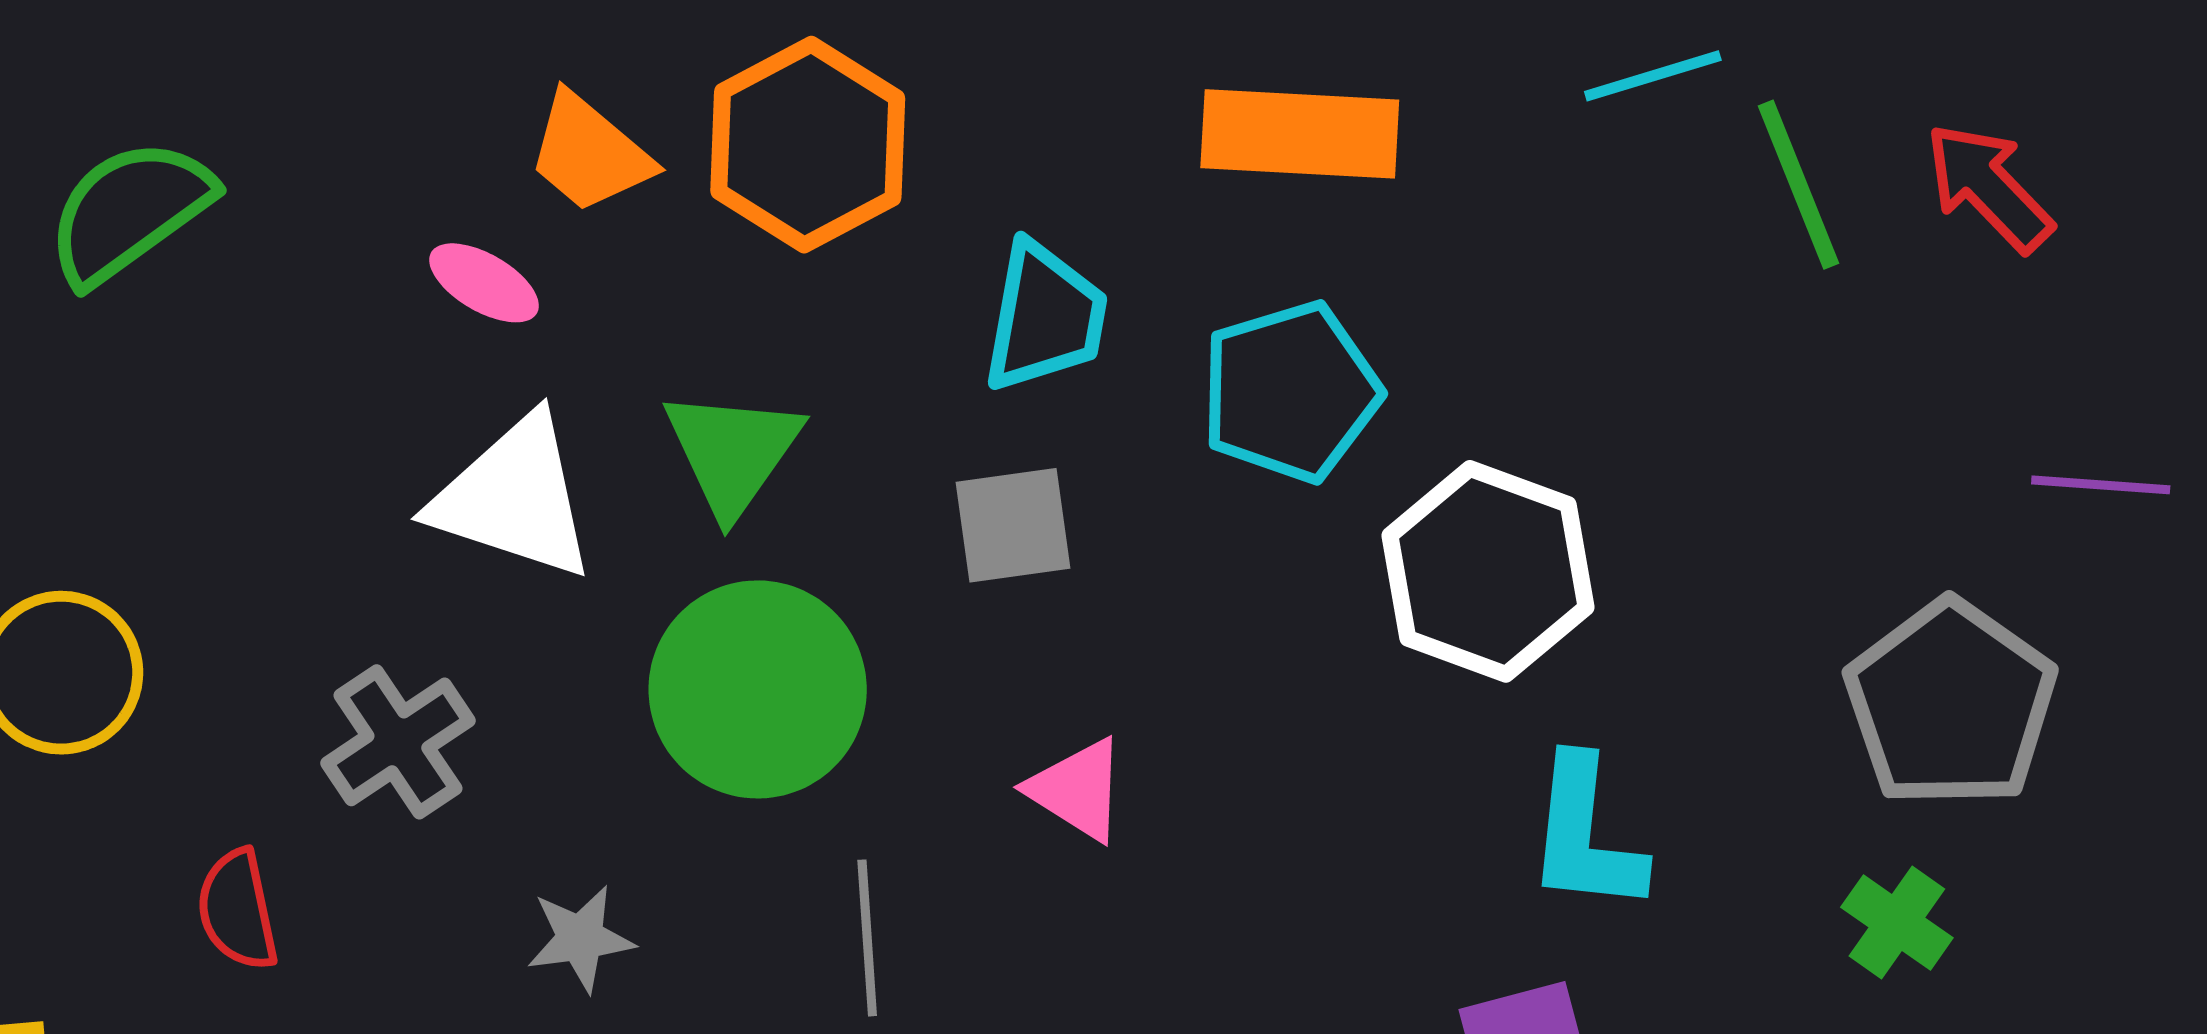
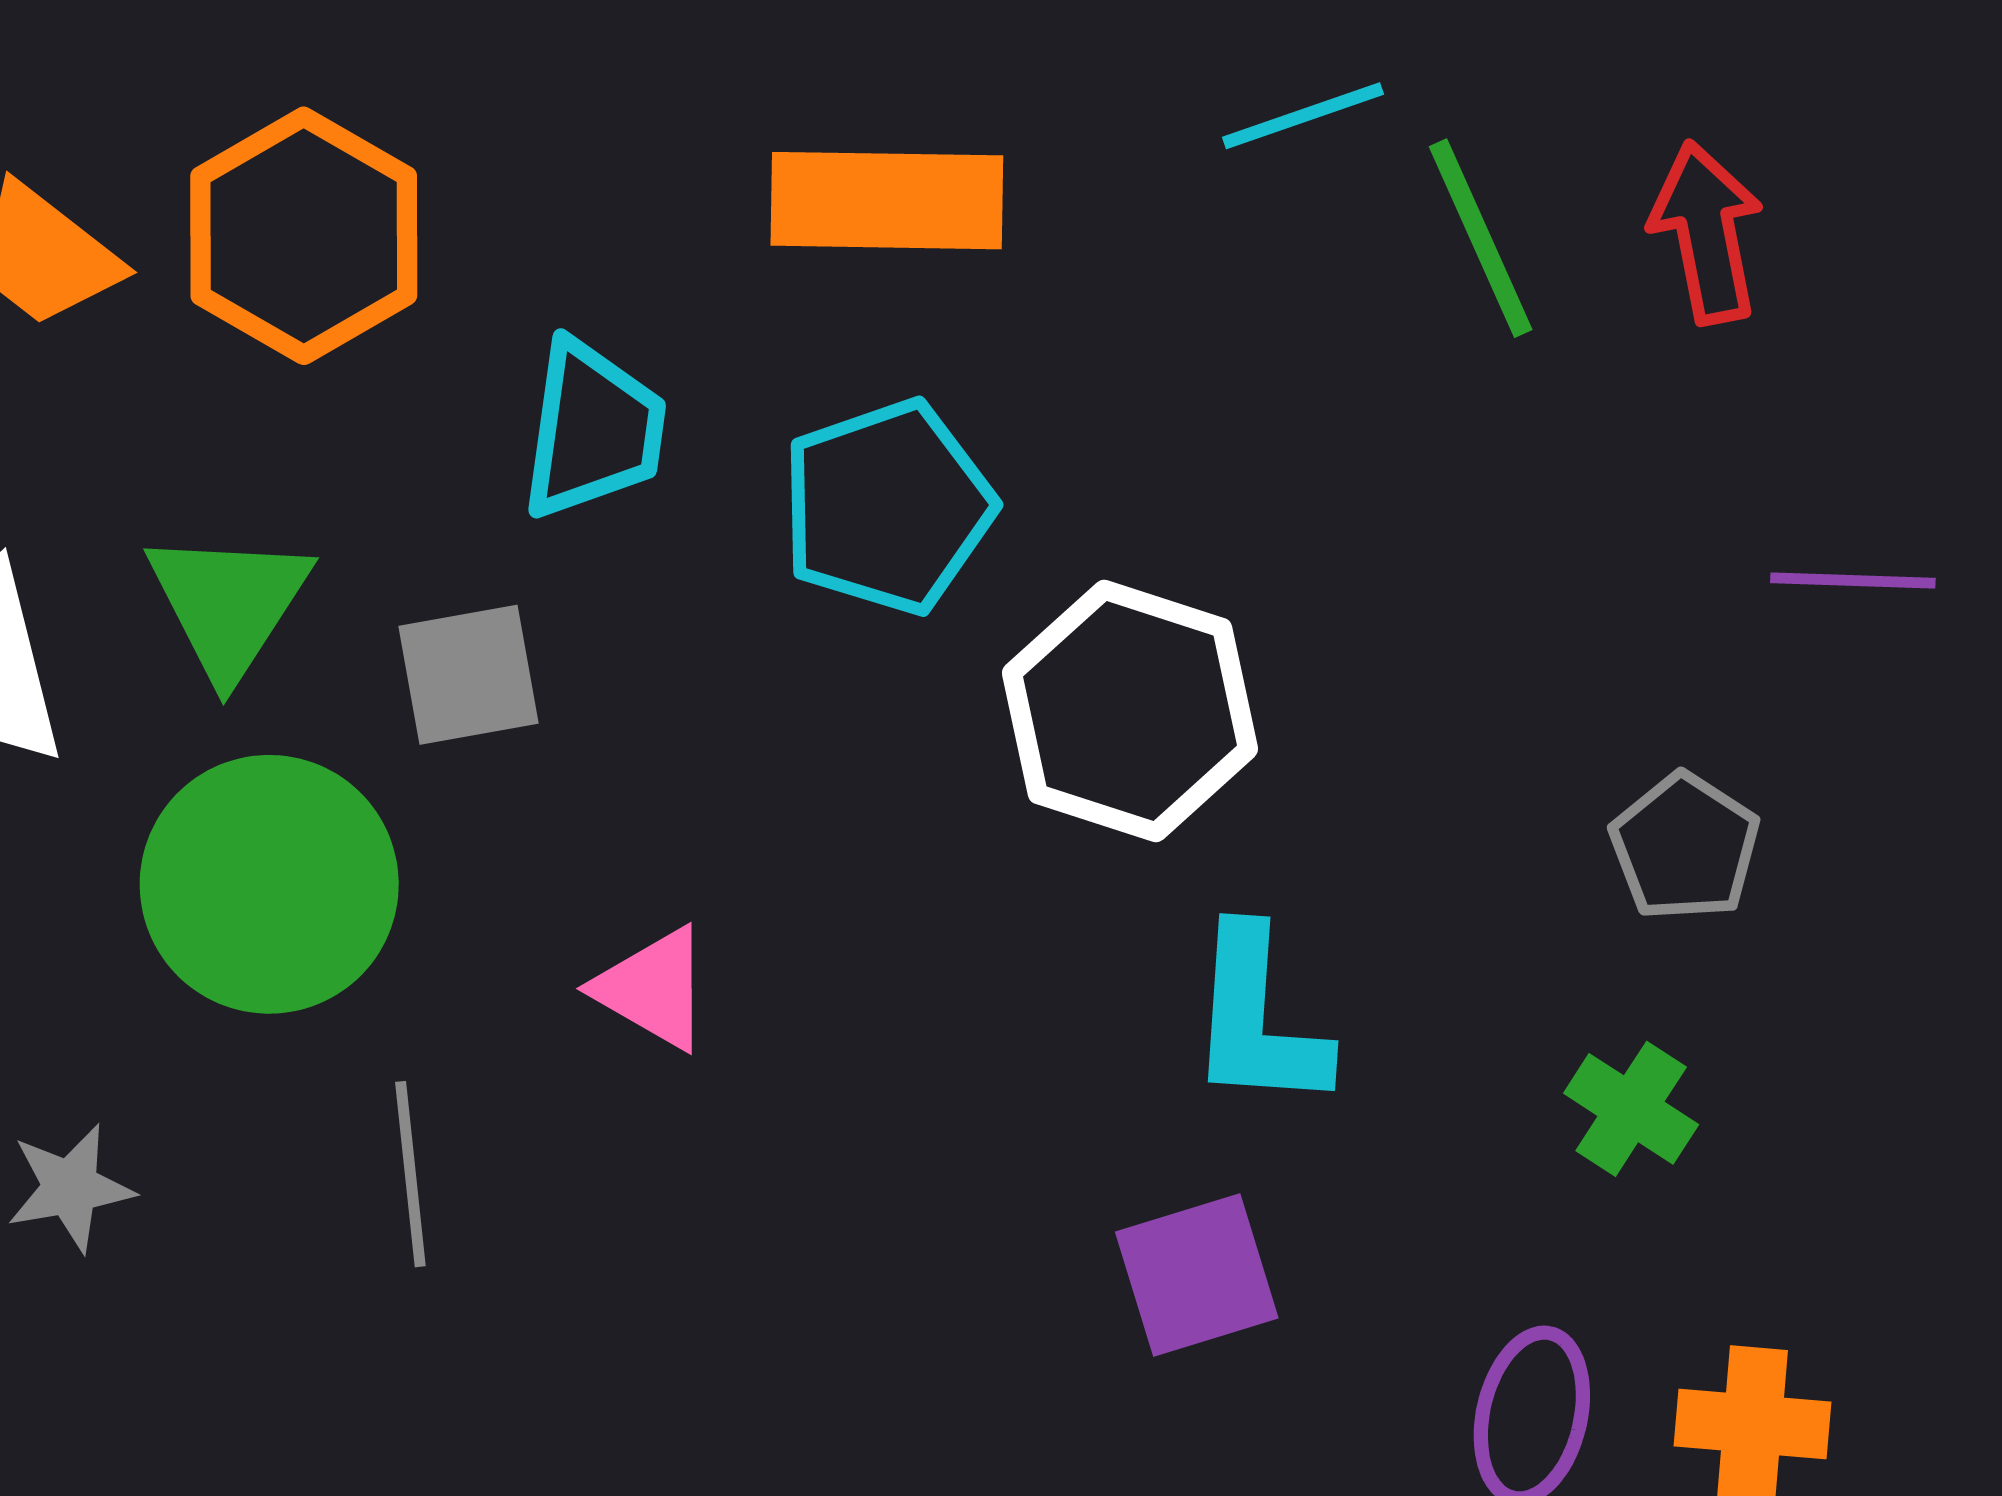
red arrow: (1989, 187) -> (1706, 232), turned 35
gray square: (1013, 525) -> (469, 675), moved
gray pentagon: (1951, 704) -> (1685, 847), size x0.6

